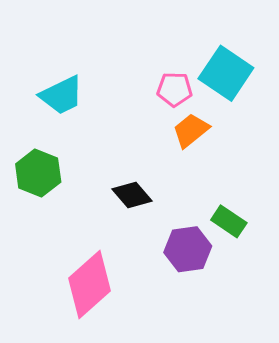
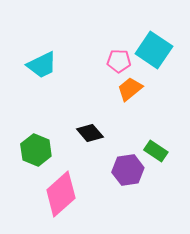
green hexagon: (38, 173) -> (36, 150), moved

